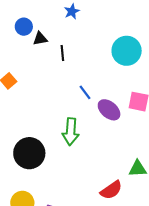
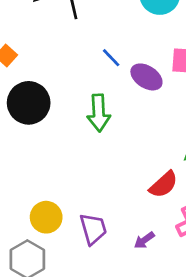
black circle: (29, 153) -> (29, 103), moved

